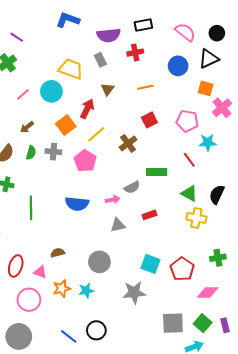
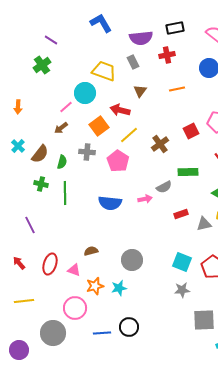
blue L-shape: (68, 20) -> (101, 23), turned 40
pink line: (23, 94) -> (66, 107), moved
red arrow: (87, 109) -> (120, 110), turned -102
red square: (149, 120) -> (191, 131), moved
green semicircle: (31, 153) -> (62, 162), moved
green line: (31, 208) -> (65, 193), moved
gray triangle: (118, 225) -> (204, 224), moved
gray star: (134, 293) -> (182, 290), moved, size x0.7
pink circle: (29, 300) -> (75, 308), moved
blue line: (69, 336) -> (102, 333), turned -42

